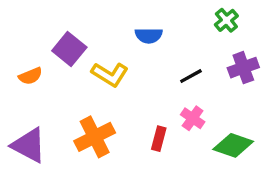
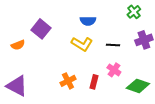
yellow L-shape: (110, 74) -> (82, 44), moved
black line: (191, 76) -> (113, 45), turned 32
orange cross: (95, 137) -> (68, 81), moved, size x0.7

